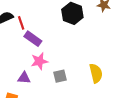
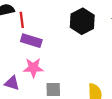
purple rectangle: (33, 39) -> (31, 41), turned -30

